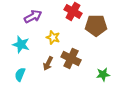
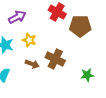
yellow star: (53, 37) -> (29, 40), moved
brown arrow: (48, 63) -> (32, 64), turned -96

